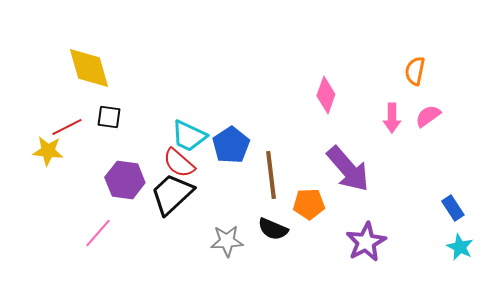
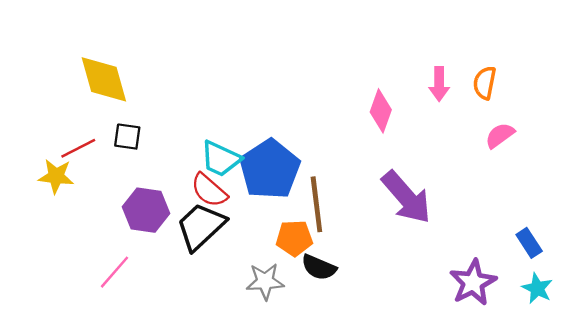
pink arrow: (392, 118) -> (439, 84), moved
blue pentagon: (231, 145) -> (270, 169), size x1.4
orange pentagon: (309, 204) -> (294, 238), moved
purple star: (366, 242) -> (473, 283), moved

